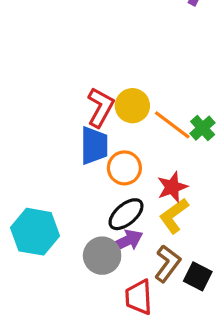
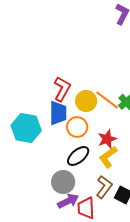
yellow circle: (132, 106) -> (86, 101), moved
cyan hexagon: (35, 232) -> (26, 128), moved
purple arrow: (126, 241) -> (68, 201), moved

